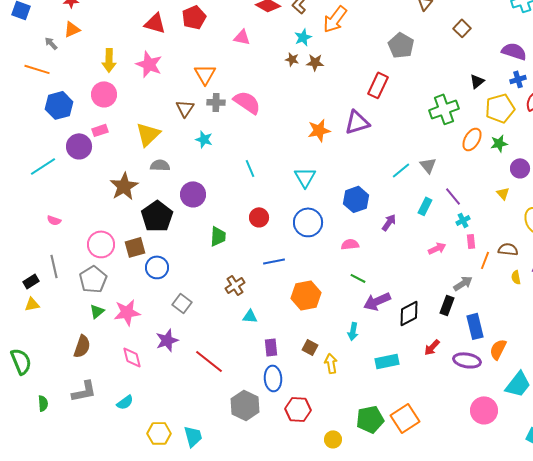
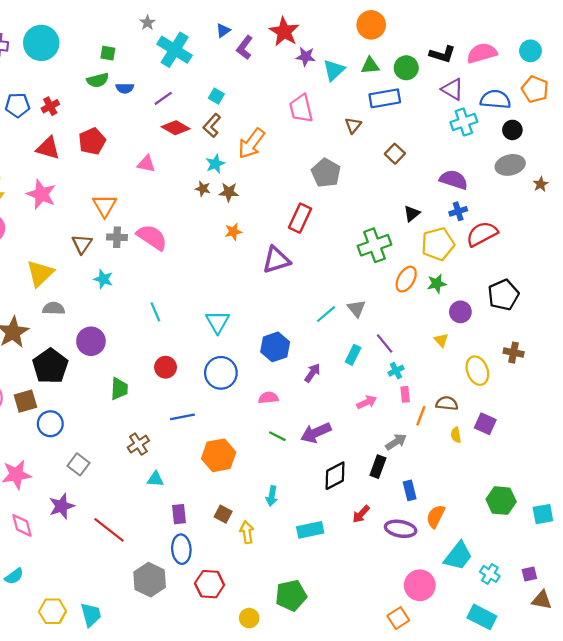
orange star: (319, 130) -> (233, 232), moved, size x0.7
purple arrow: (377, 301) -> (316, 433), moved
blue rectangle: (475, 326) -> (410, 490), size x0.7
orange square: (405, 418) -> (398, 618), moved, size x0.7

